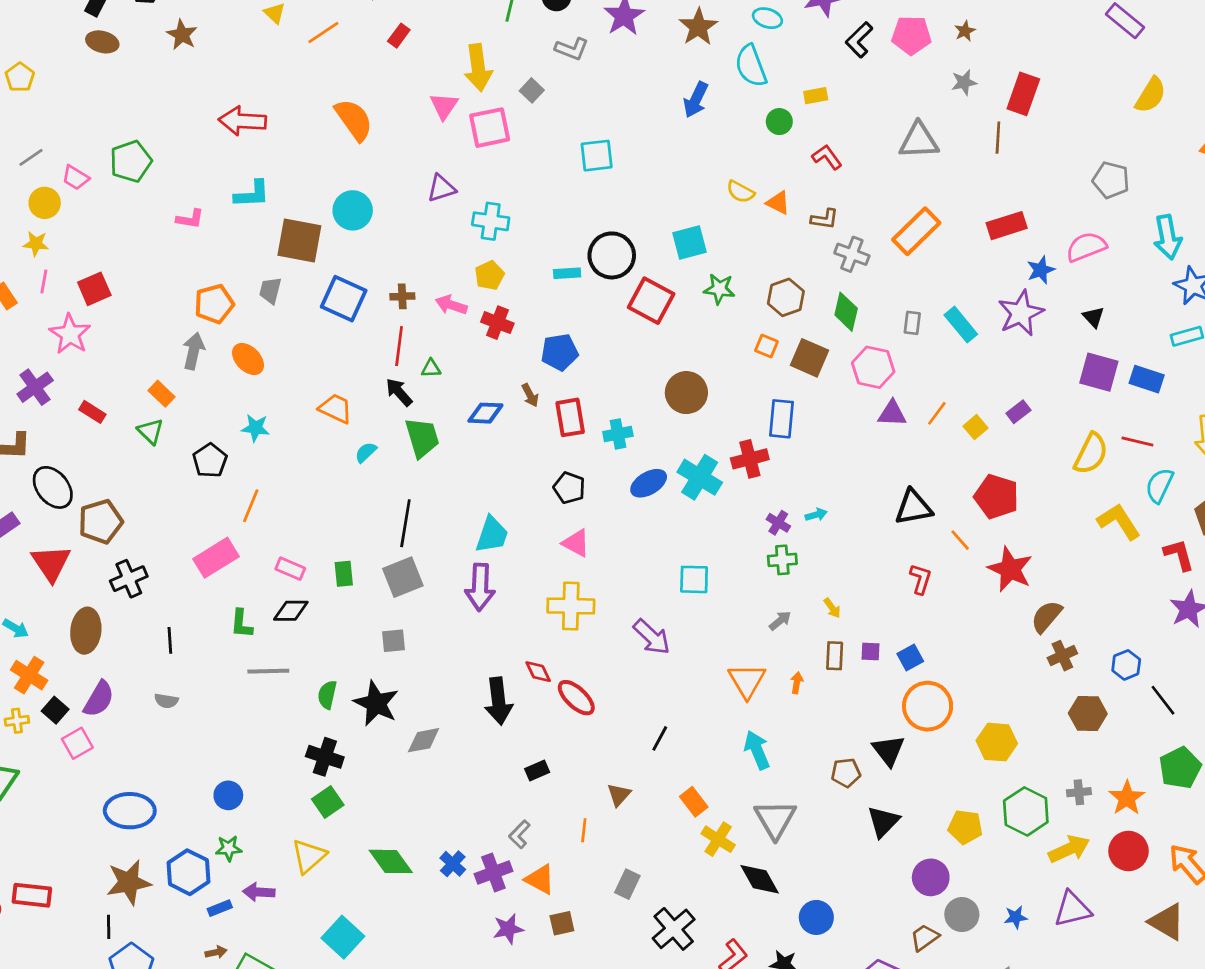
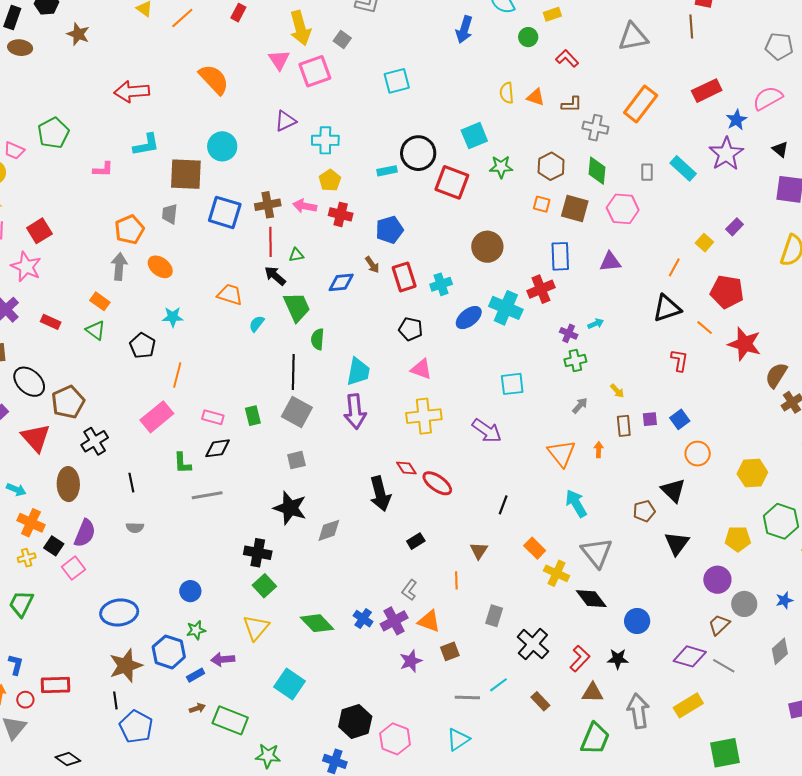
yellow semicircle: (740, 192) -> (507, 93), turned 65
brown cross: (402, 296) -> (268, 205), size x1.4
purple triangle: (892, 413) -> (610, 262), moved
orange line: (937, 413) -> (674, 267), moved
gray square: (403, 577) -> (297, 412), turned -32
green semicircle: (327, 695) -> (318, 339), moved
orange circle: (928, 706) -> (698, 454), size x0.7

